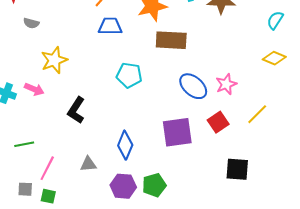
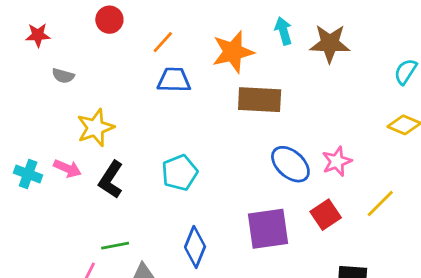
cyan pentagon: (129, 75) -> (180, 173), moved, turned -30
black L-shape: (76, 110) -> (111, 180), moved
green line: (24, 144) -> (115, 246), moved

